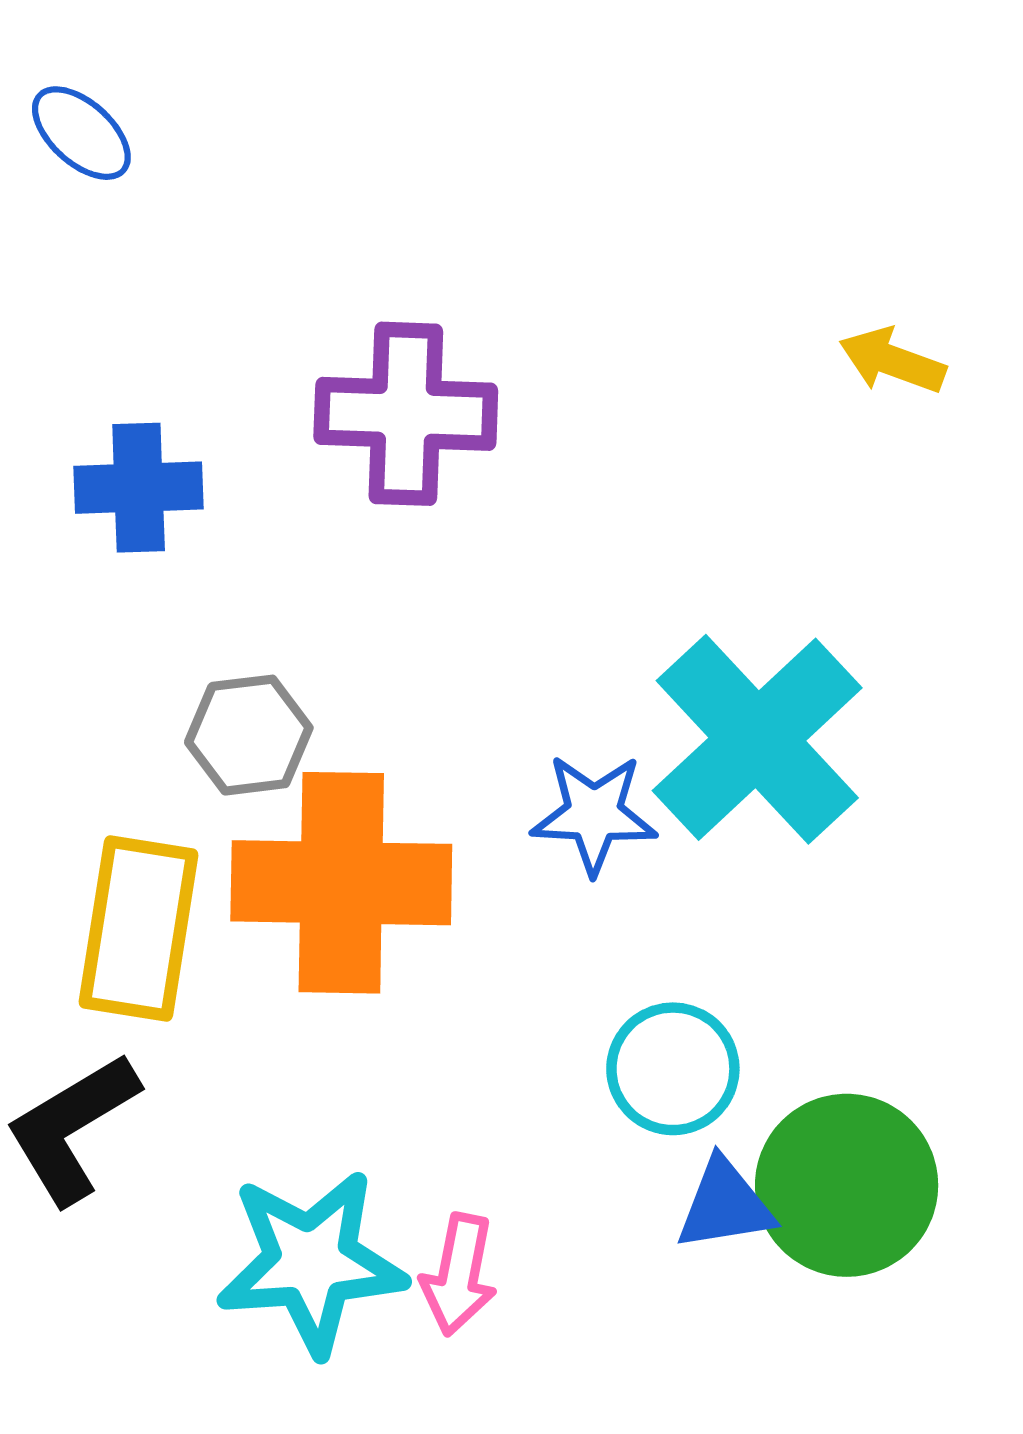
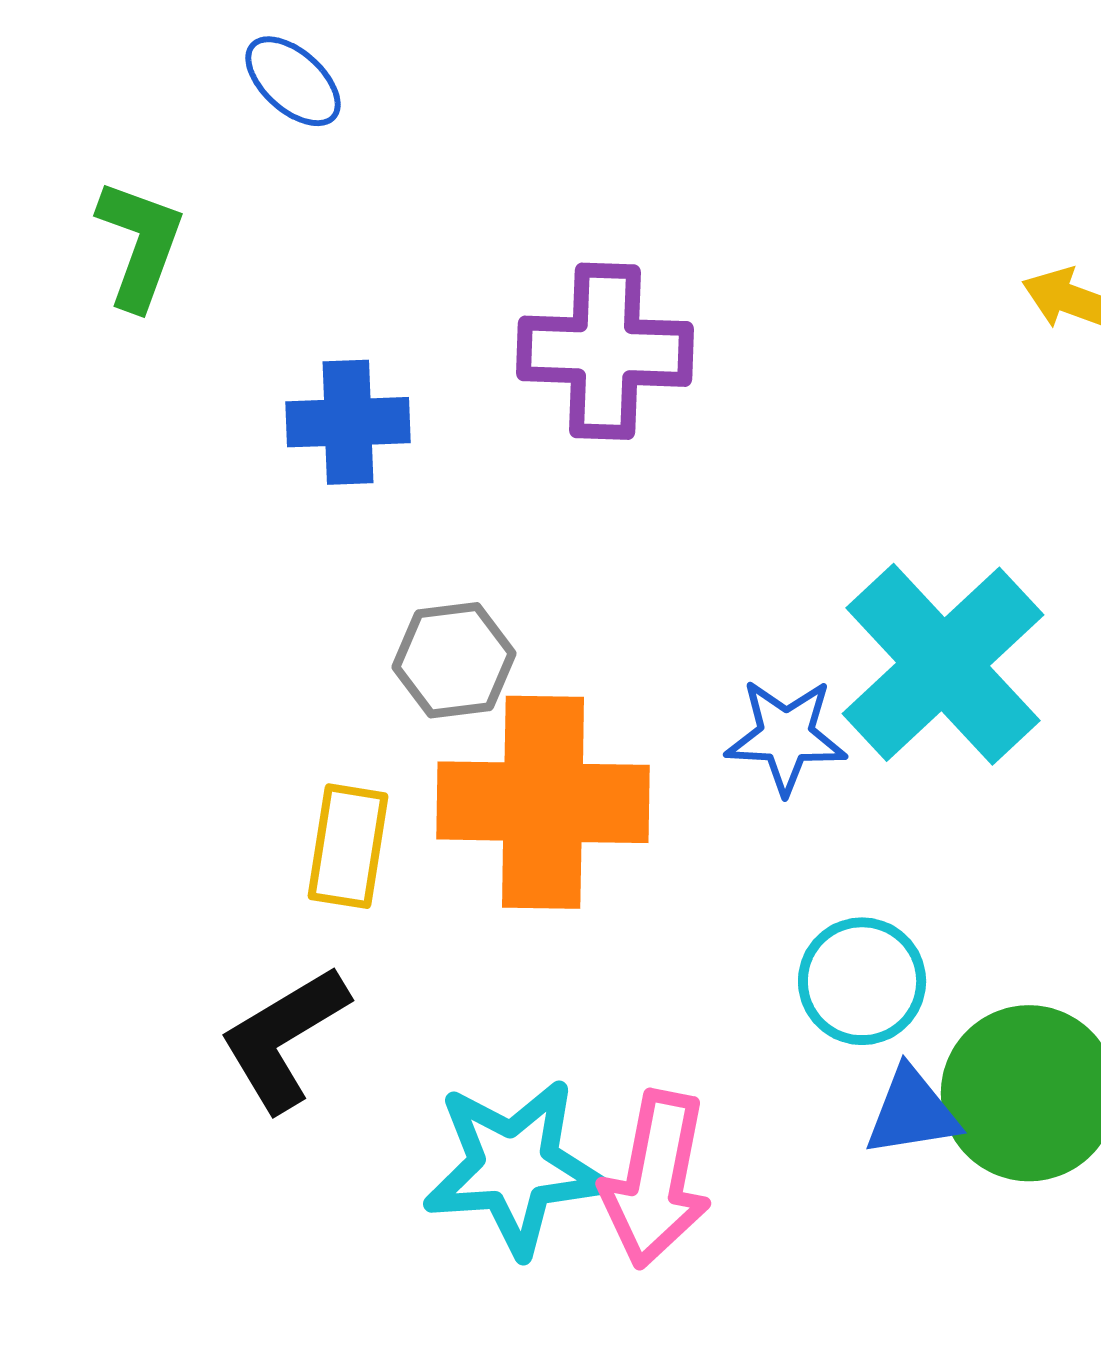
yellow rectangle: (139, 928) -> (348, 846), size x0.7
pink arrow: (459, 1275) -> (656, 1179), size x1.5

